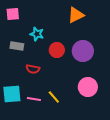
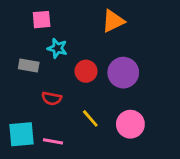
pink square: (13, 14) -> (42, 20), moved
yellow line: (54, 97) -> (90, 118), moved

